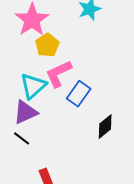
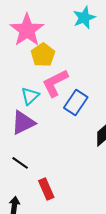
cyan triangle: (33, 86) -> (30, 96), size x0.7
black line: (22, 138) -> (20, 163), moved

